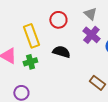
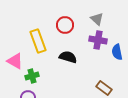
purple cross: (91, 35) -> (98, 40), turned -30
green cross: (30, 62) -> (32, 76), moved

